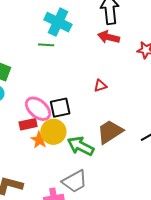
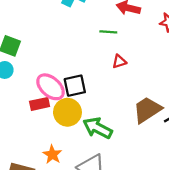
green line: (46, 45) -> (108, 32), moved
brown trapezoid: (110, 132) -> (147, 110), moved
orange star: (39, 140) -> (52, 154), moved

